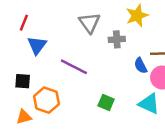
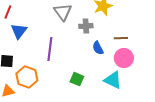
blue semicircle: (141, 66) -> (98, 48), moved
purple line: (74, 67) -> (50, 49), turned 70

